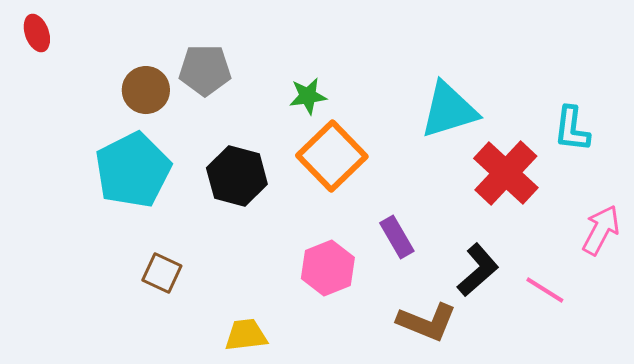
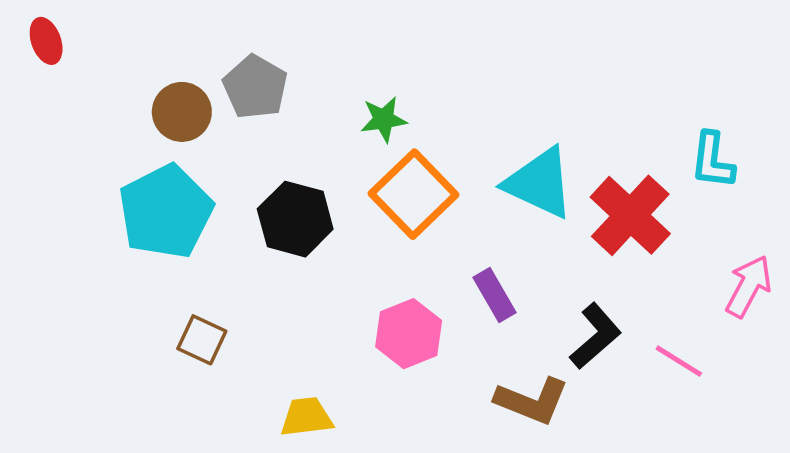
gray pentagon: (205, 70) -> (255, 87), turned 30
cyan triangle: (449, 110) -> (539, 183), moved, turned 42

